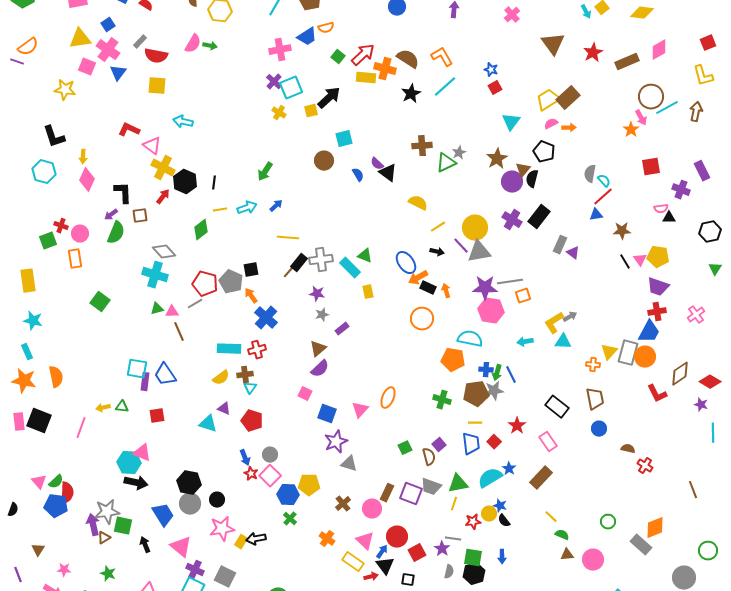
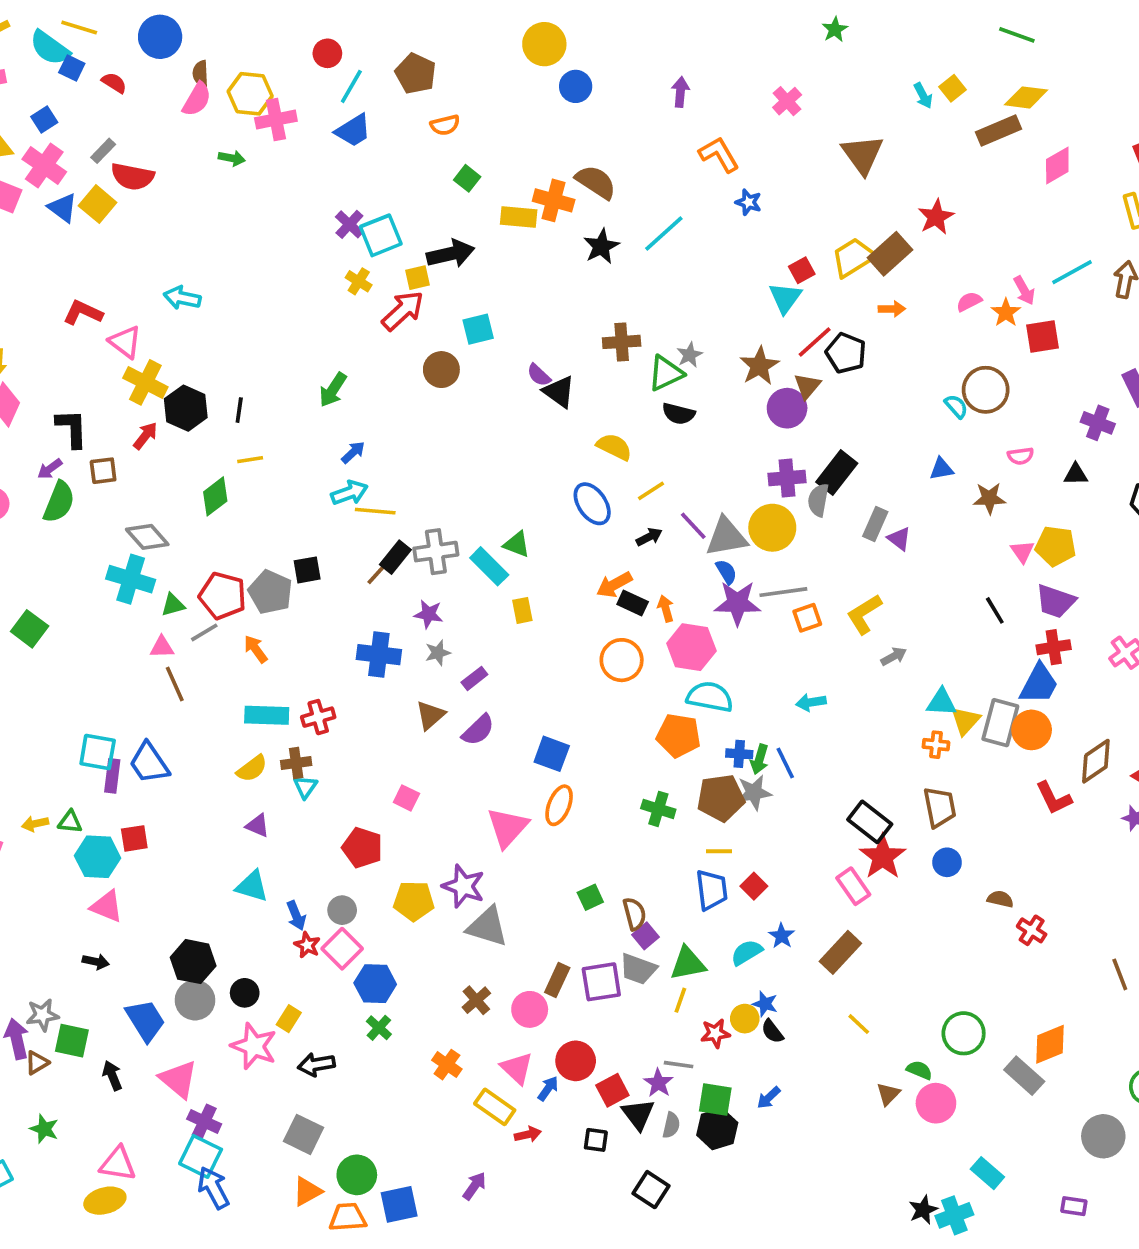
blue trapezoid: (307, 37) -> (353, 131), moved
pink semicircle: (193, 44) -> (197, 99), moved
pink cross: (280, 50) -> (276, 120), moved
red star: (593, 53) -> (936, 217), moved
red arrow: (363, 55) -> (403, 311), moved
orange L-shape: (442, 57) -> (719, 154), moved
brown rectangle: (627, 62) -> (998, 131), moved
blue triangle: (118, 73) -> (63, 208), turned -30
yellow square: (157, 86) -> (98, 204), moved, turned 36
red square: (495, 88) -> (802, 270), moved
brown circle: (651, 97) -> (986, 390), moved
black arrow: (329, 98) -> (451, 254), turned 30
pink semicircle: (551, 124) -> (969, 302), moved
red square: (651, 167) -> (1043, 336), moved
gray semicircle: (590, 174) -> (818, 500), moved
blue semicircle: (358, 175) -> (726, 572), moved
black semicircle: (532, 179) -> (679, 414), moved, turned -90
red line: (603, 197) -> (815, 342), moved
cyan arrow: (247, 208) -> (349, 493), moved
pink semicircle: (661, 209) -> (1021, 456), moved
purple cross: (512, 220) -> (787, 478), turned -36
yellow circle: (475, 228) -> (772, 528), moved
black arrow: (437, 252) -> (649, 537), turned -40
black line: (625, 262) -> (995, 610), moved
blue ellipse: (406, 263) -> (592, 504), moved
orange arrow: (251, 296) -> (256, 649), moved
green triangle: (157, 309) -> (173, 605), moved
pink hexagon: (491, 311) -> (691, 647), moved
blue cross: (266, 318) -> (379, 655), moved, turned -35
yellow L-shape: (554, 323) -> (864, 614), moved
cyan triangle: (563, 342) -> (941, 702), moved
purple semicircle: (320, 369) -> (478, 730), moved
pink triangle: (360, 410) -> (508, 827), size x1.4
blue square: (327, 414) -> (552, 754), moved
red pentagon: (252, 421) -> (362, 848), moved
cyan triangle: (208, 424) -> (252, 886), moved
red star: (517, 426) -> (883, 857), moved, size x1.4
purple star: (336, 442) -> (463, 886), turned -30
purple square: (439, 445) -> (645, 936), moved
cyan hexagon: (129, 463) -> (98, 857), moved
gray triangle: (349, 464) -> (487, 927), size x1.4
cyan semicircle: (490, 478) -> (747, 952), size x0.7
black arrow: (136, 483) -> (96, 962), size x0.6
yellow pentagon: (309, 485) -> (414, 901), moved
purple square: (411, 494) -> (601, 982), turned -30
gray star: (107, 512) -> (42, 1015), size x0.7
green circle: (608, 522) -> (964, 1033), size x1.5
pink star: (222, 529) -> (254, 1046), turned 30
green semicircle: (562, 535) -> (919, 1070), moved
yellow rectangle: (241, 542) -> (289, 1019), moved
brown triangle: (567, 555) -> (888, 1094), turned -40
blue arrow: (502, 557) -> (769, 1098), turned 48
black triangle: (385, 566) -> (638, 1114), moved
gray square: (225, 577) -> (303, 1134), moved

